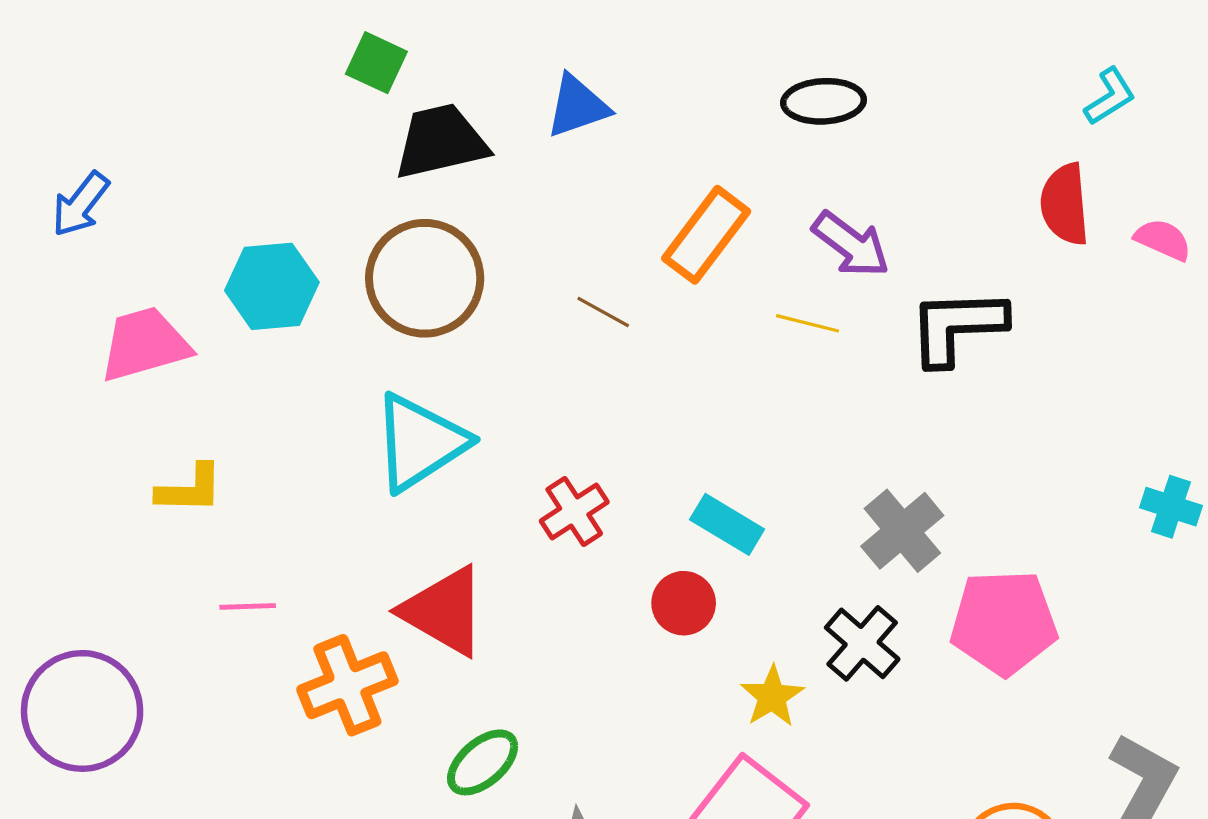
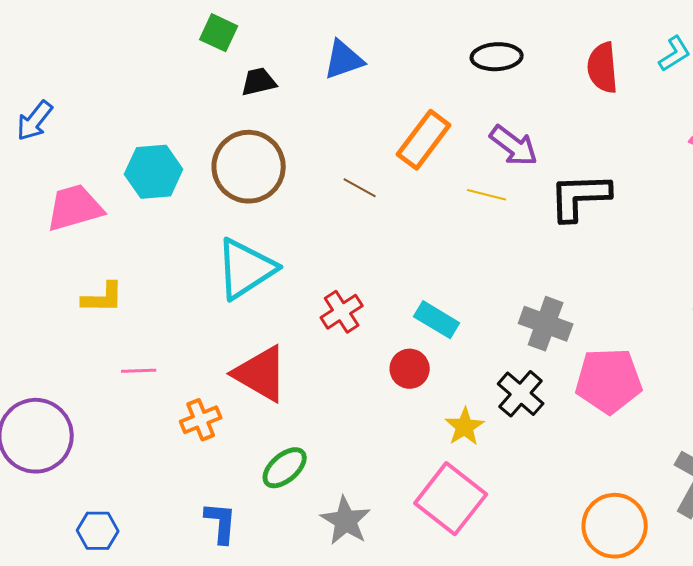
black trapezoid: (441, 142) -> (259, 82), size x0.6
red semicircle: (1065, 204) -> (603, 68), moved
gray cross: (902, 531) -> (546, 324), turned -30
orange cross: (347, 685) -> (201, 420), size x0.7

